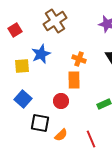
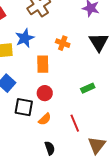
orange rectangle: (74, 80) -> (43, 64), moved
red circle: (61, 101) -> (45, 93), moved

